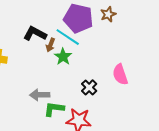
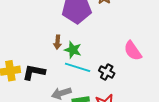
black L-shape: (35, 34) -> (34, 72), moved
cyan line: (68, 37) -> (78, 67), moved

